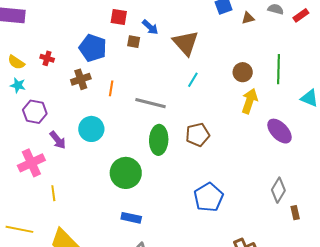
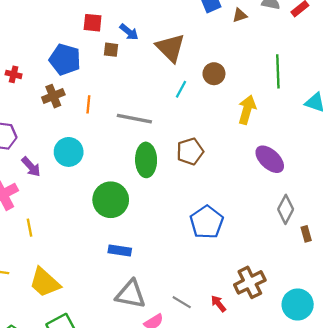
brown circle: (243, 72) -> (214, 74), moved
purple ellipse: (279, 131) -> (270, 159), moved

